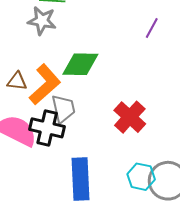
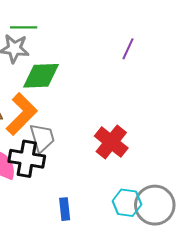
green diamond: (80, 64) -> (41, 76), moved
blue rectangle: (81, 179) -> (65, 209), size x0.5

